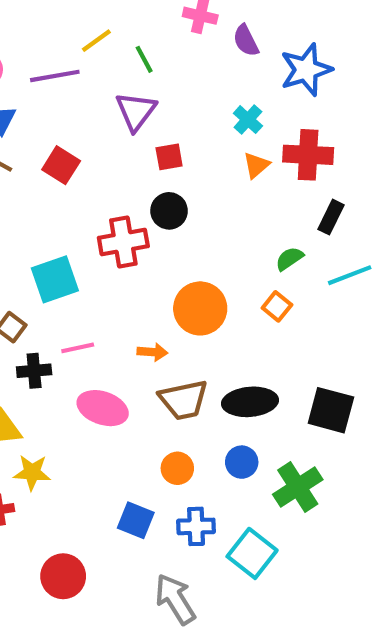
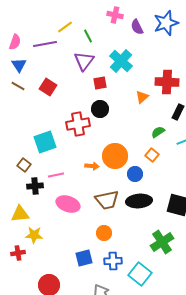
blue star: (306, 70) -> (166, 23), moved
cyan cross: (248, 120) -> (121, 61), moved, size x1.6
orange triangle: (256, 165) -> (142, 97), moved
orange arrow: (152, 352) -> (92, 166), moved
blue circle: (242, 462) -> (135, 174), moved
blue square: (136, 520) -> (84, 258), turned -36

